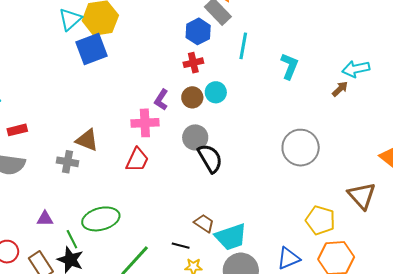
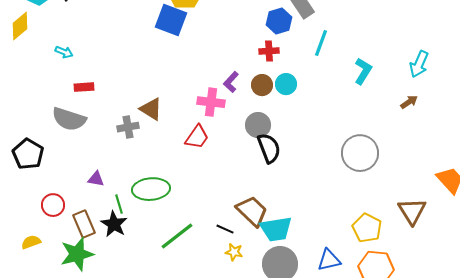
blue square: (91, 49) -> (171, 20), turned 32
cyan arrow: (356, 69) -> (419, 64), moved, turned -64
gray cross: (68, 162) -> (128, 127), turned -30
brown trapezoid: (204, 223) -> (252, 211), size x1.6

